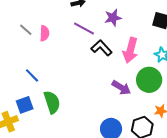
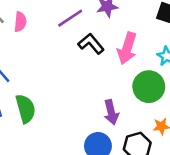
purple line: (84, 28) -> (70, 18), turned -65
purple arrow: (121, 88) -> (111, 112), moved, turned 42

